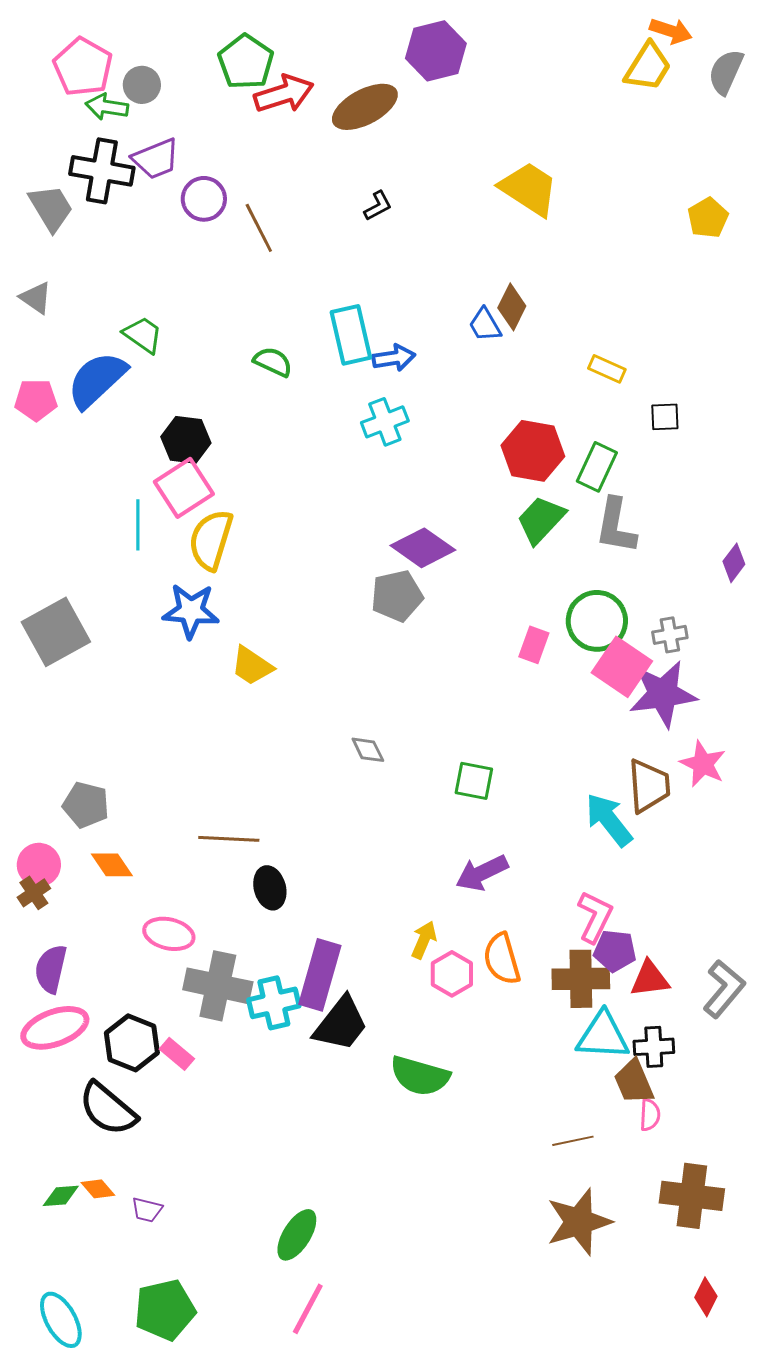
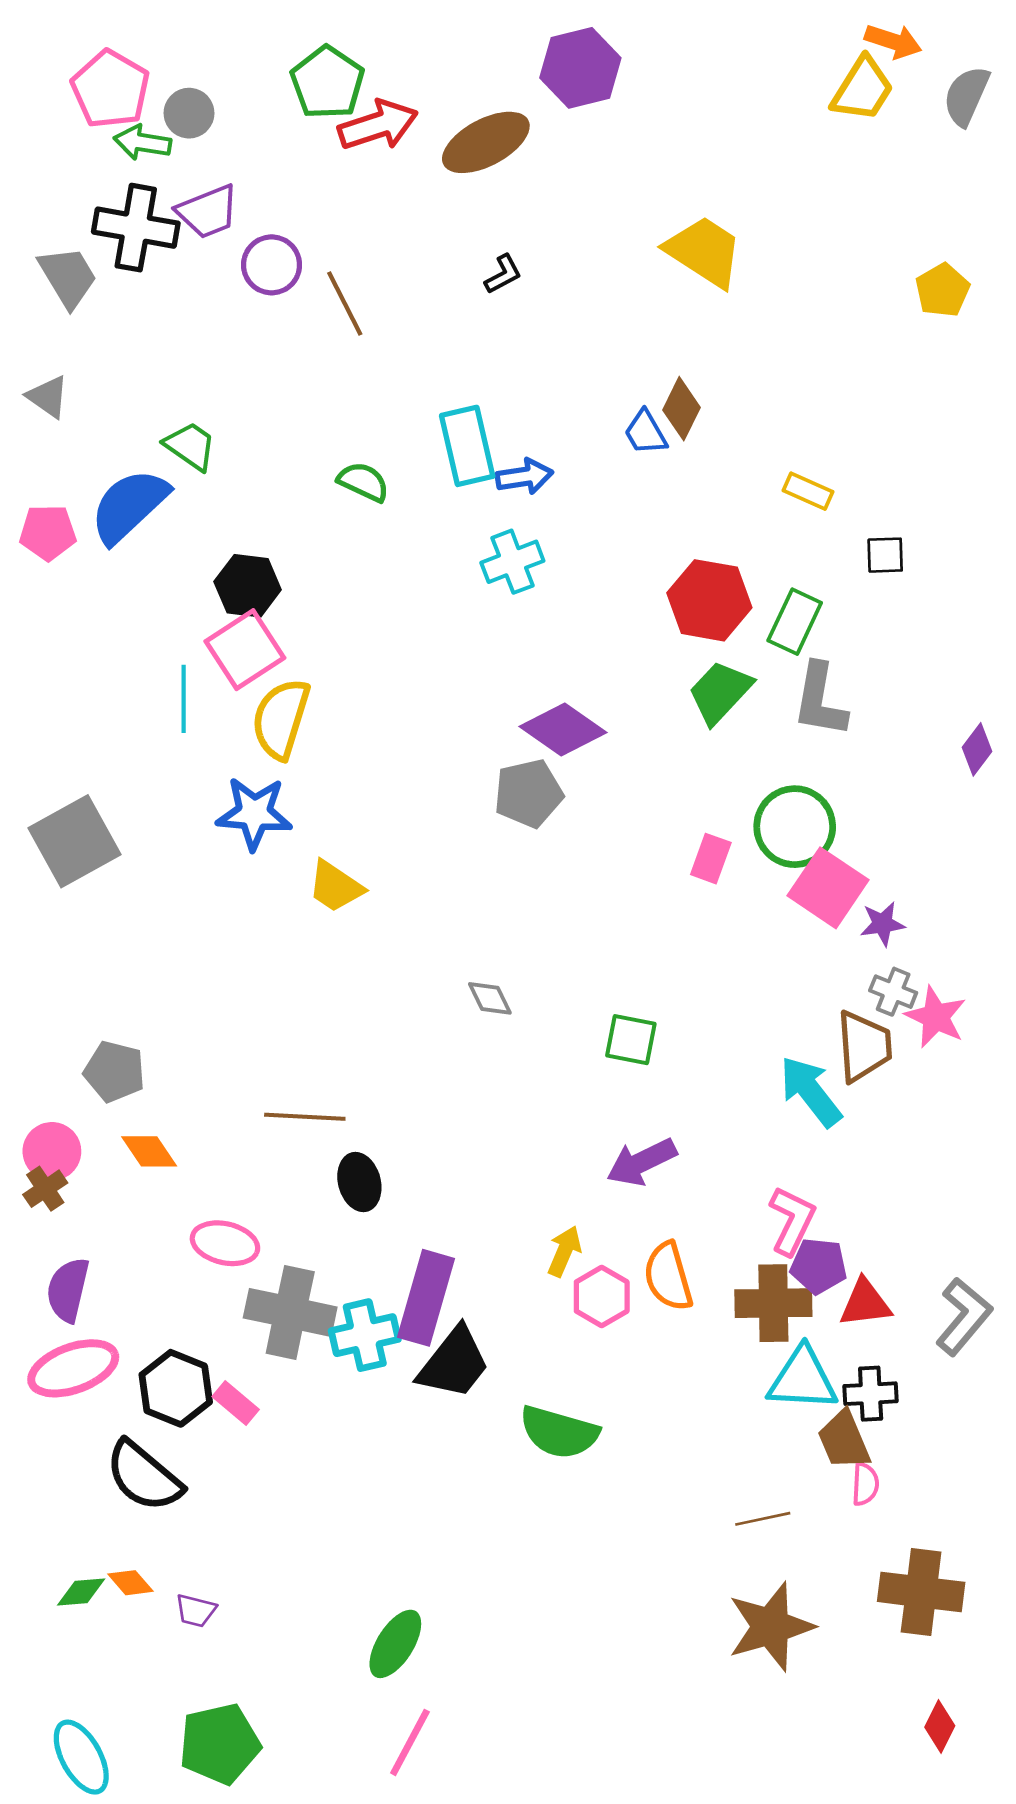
gray cross: (670, 635) -> (893, 992), moved, turned 32
purple star: (663, 694) -> (883, 924), size x0.5

